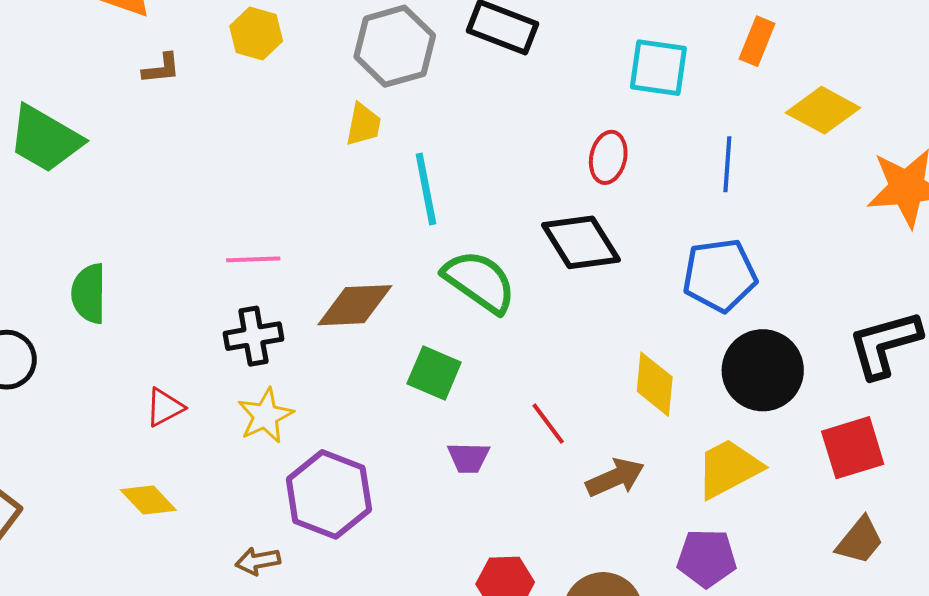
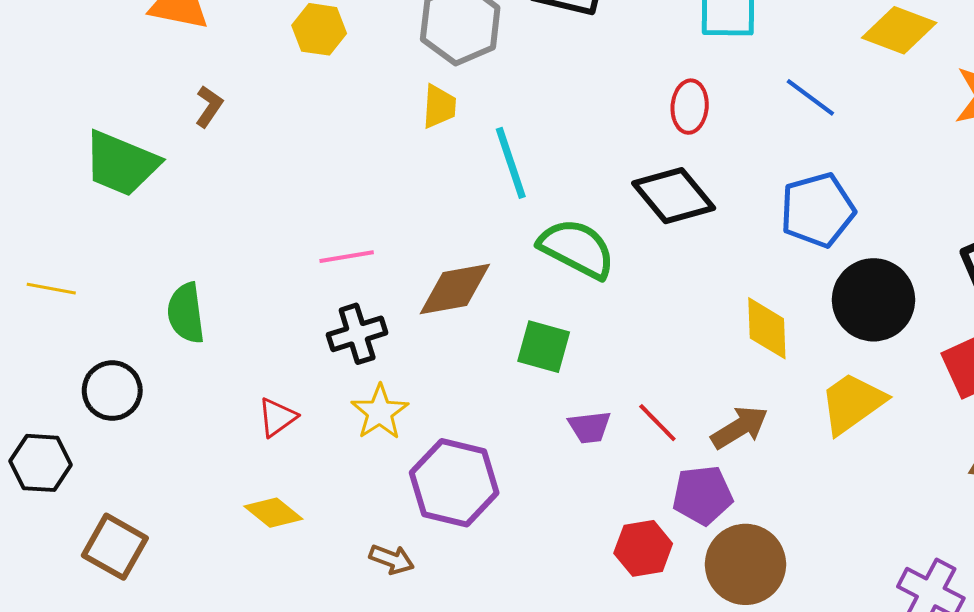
brown L-shape: (161, 69) -> (209, 106), moved, turned -42
blue line: (727, 164) -> (810, 97), turned -50
red line: (548, 424) -> (657, 423), moved
purple pentagon: (707, 558) -> (702, 495), moved
brown arrow: (258, 561) -> (392, 559), turned -141

